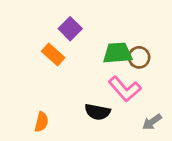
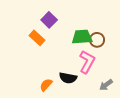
pink L-shape: (125, 89) -> (87, 62), turned -110
orange semicircle: (42, 122) -> (46, 85), moved, turned -152

